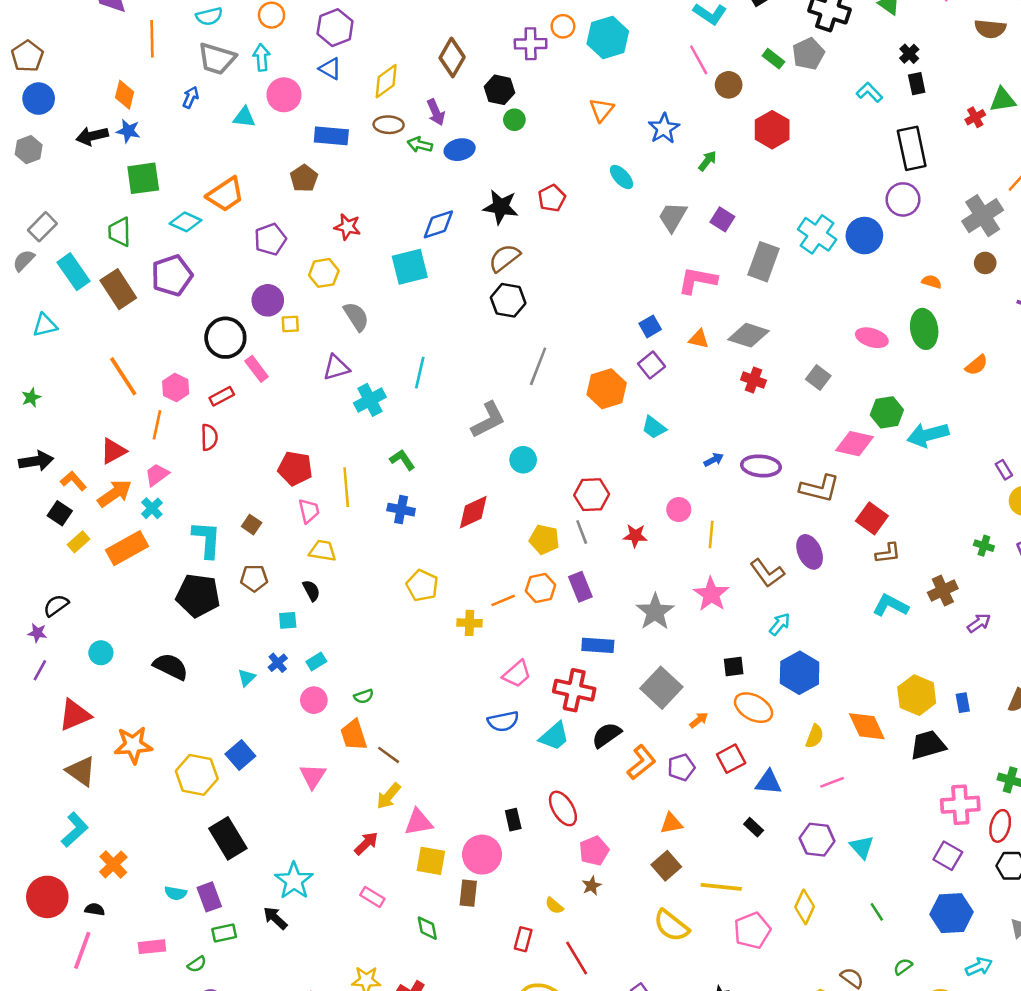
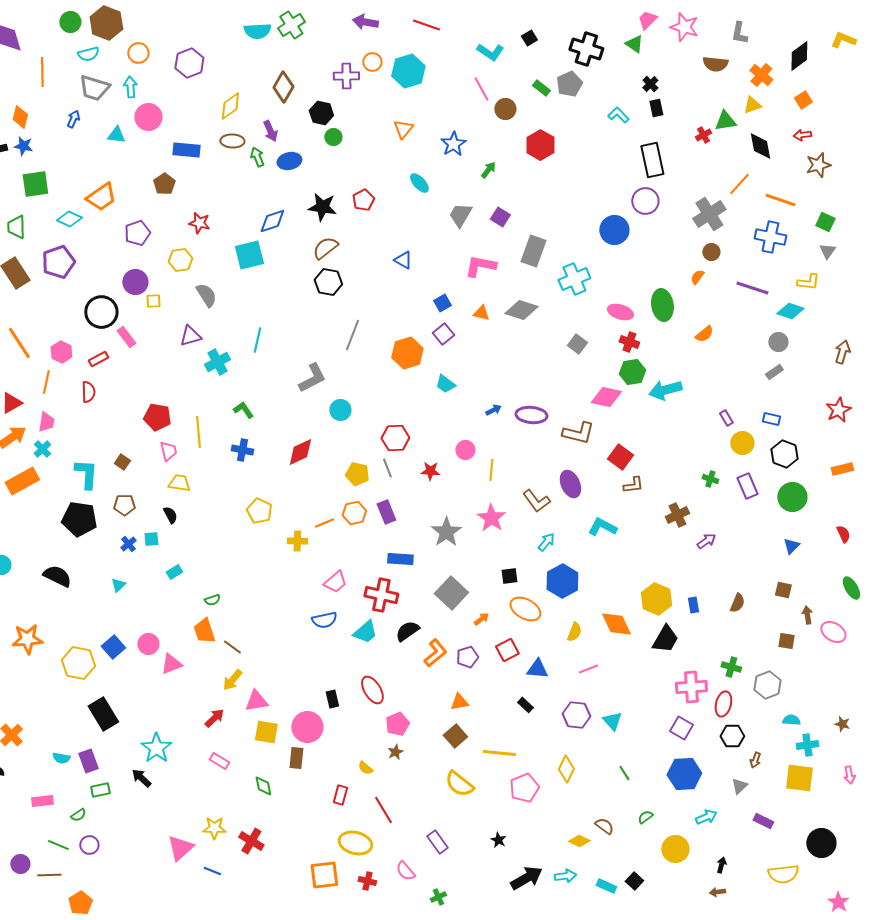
blue triangle: (330, 69) -> (403, 260), moved
green arrow: (420, 145) -> (257, 157), turned 54
cyan cross: (817, 234) -> (574, 279), moved, turned 32
orange semicircle: (932, 282) -> (697, 277), moved, turned -70
red cross: (754, 380) -> (629, 342), moved
pink trapezoid: (157, 475) -> (46, 422), turned 135
cyan L-shape: (891, 605) -> (602, 527), moved
blue cross: (278, 663) -> (128, 544), moved
pink circle: (314, 700) -> (148, 644), moved
black trapezoid: (928, 745) -> (665, 639), turned 136
pink triangle: (313, 776) -> (171, 664), turned 35

